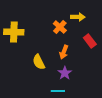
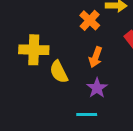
yellow cross: (14, 32) -> (34, 50), moved

